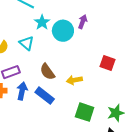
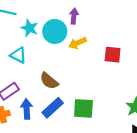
yellow arrow: (74, 80) -> (77, 43), moved
blue rectangle: (45, 96) -> (53, 108), turned -66
green square: (85, 112) -> (83, 108), moved

